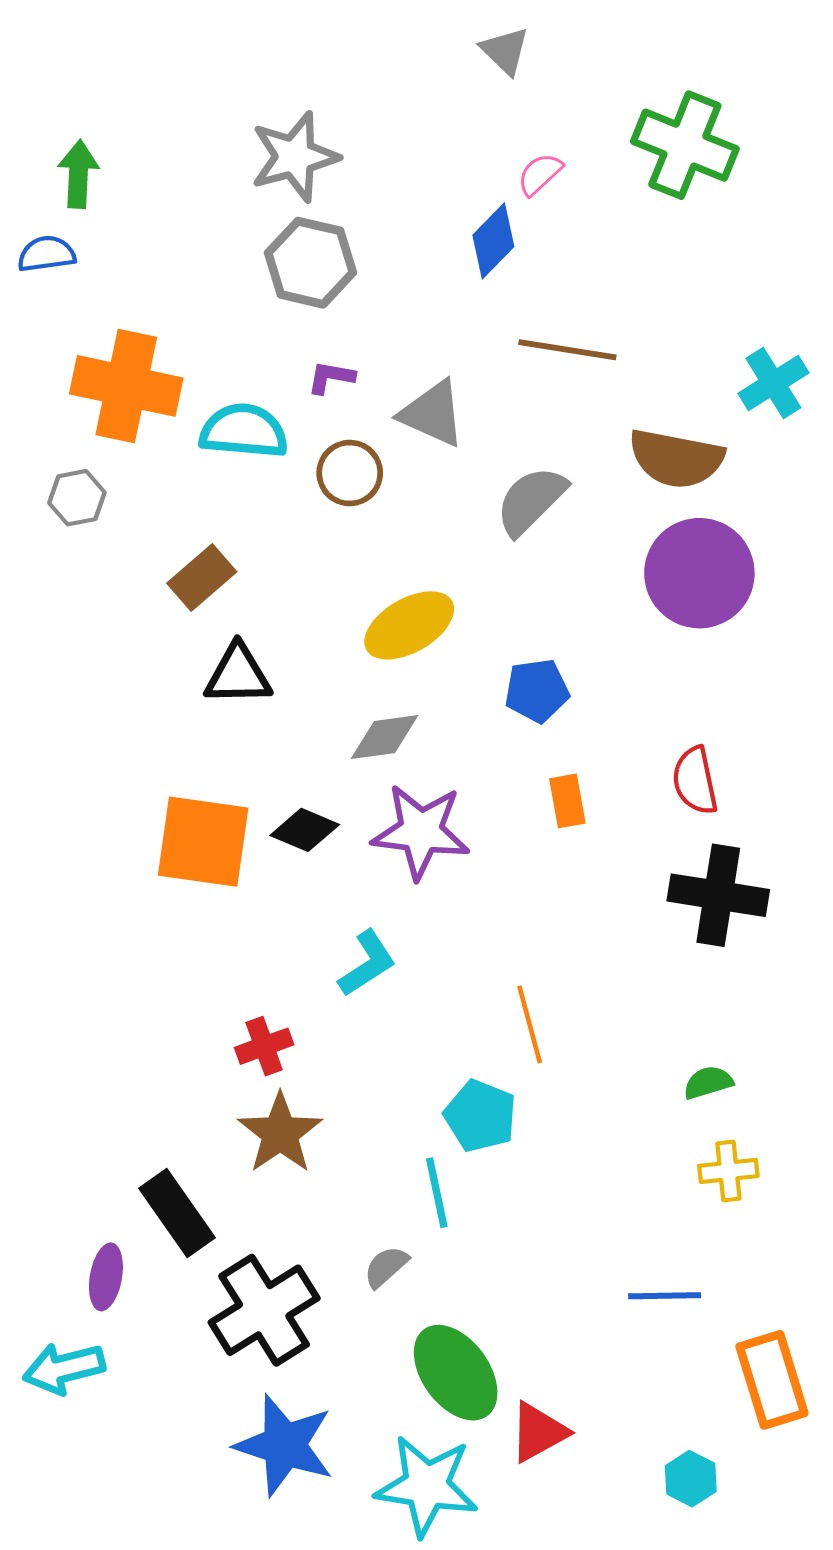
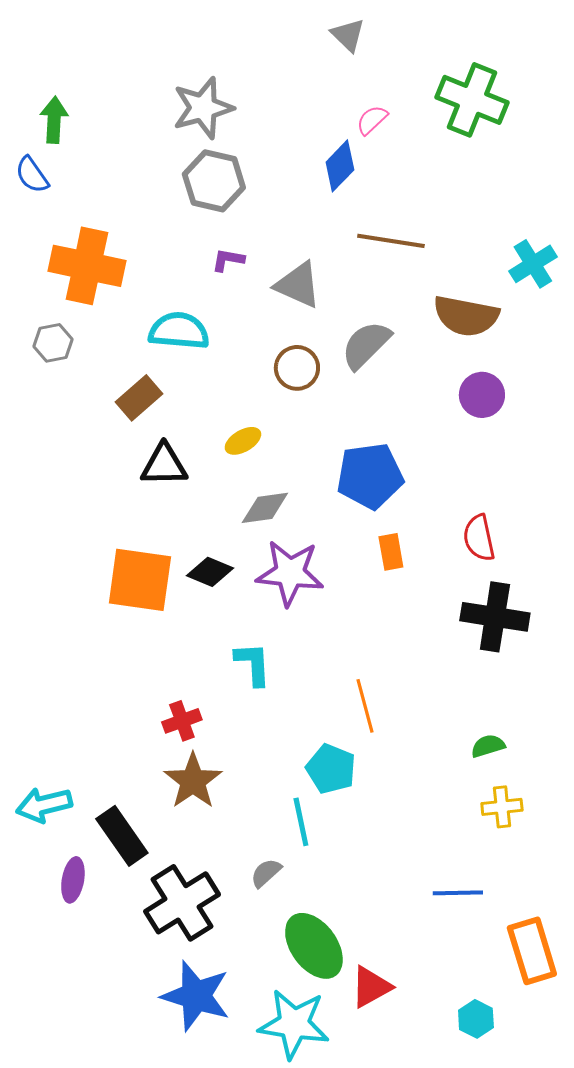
blue semicircle: (46, 254) -> (32, 175), turned -117
cyan semicircle: (244, 431) -> (179, 331), moved
brown circle: (350, 473) -> (297, 368), moved
purple circle: (699, 573) -> (482, 395), size x0.6
yellow ellipse: (409, 625) -> (243, 441), moved, size x0.6
blue pentagon: (537, 691) -> (370, 476), size x1.5
cyan L-shape: (367, 963) -> (253, 664), turned -60
cyan arrow: (64, 1368) -> (44, 805), moved

